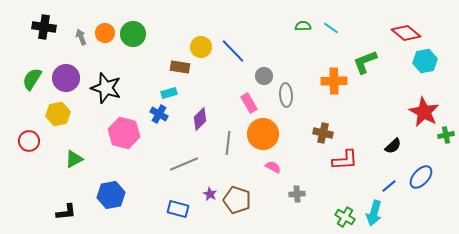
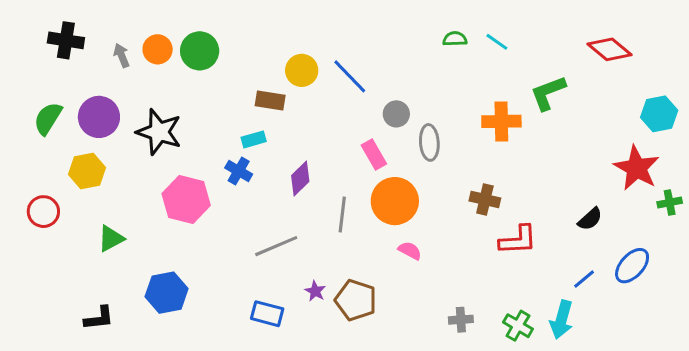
cyan hexagon: (425, 61) -> (659, 114), moved
gray cross: (297, 194) -> (461, 320), moved

